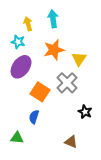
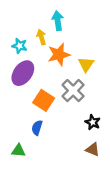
yellow arrow: (28, 24) -> (41, 37), moved
brown triangle: (71, 142) -> (93, 149), moved

